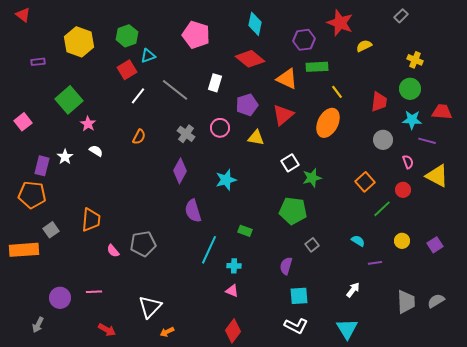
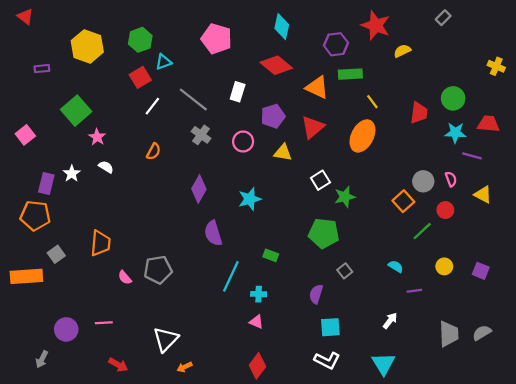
yellow cross: (415, 60) -> (496, 66), moved
gray cross: (186, 134) -> (201, 135), moved
gray circle: (383, 140) -> (423, 181), moved
yellow triangle: (437, 176) -> (483, 195), size x0.7
purple square: (435, 245) -> (481, 271), turned -35

